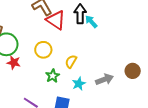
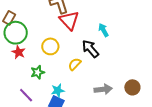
black arrow: (80, 14) -> (90, 49), moved, turned -54
green star: (53, 76) -> (38, 72), moved
cyan star: (79, 84) -> (58, 90), moved

